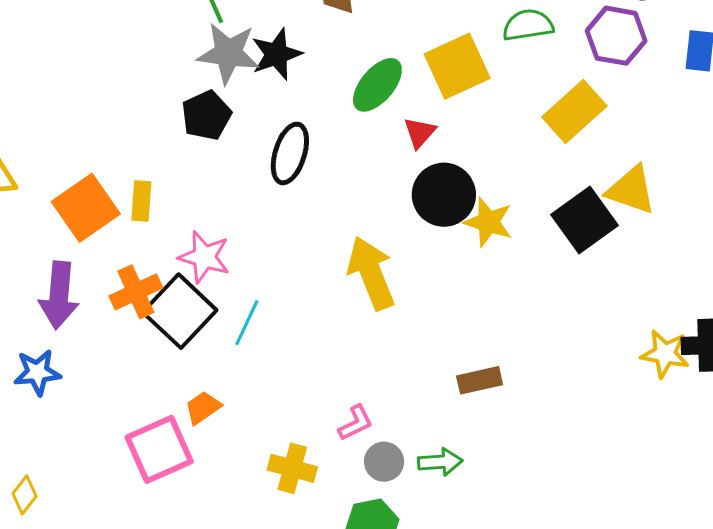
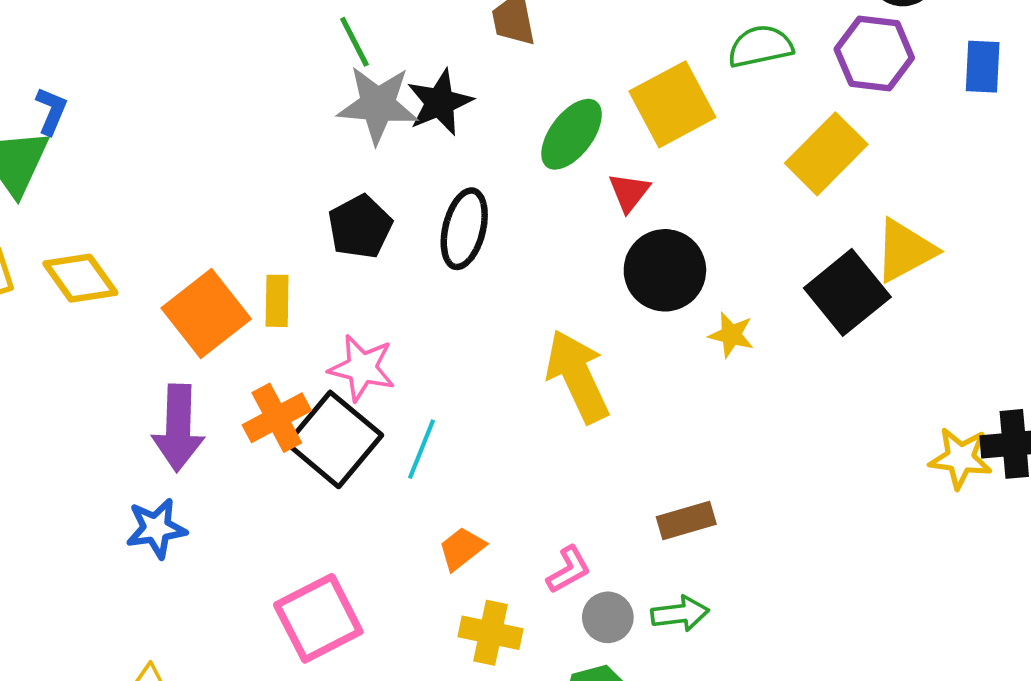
black pentagon: (206, 115) -> (360, 227), moved
yellow triangle: (631, 190) -> (905, 250), turned -44
yellow star: (488, 222) -> (731, 335), moved, size x0.7
brown rectangle: (480, 380) -> (686, 520), moved
orange trapezoid: (203, 408) -> (462, 549), moved

